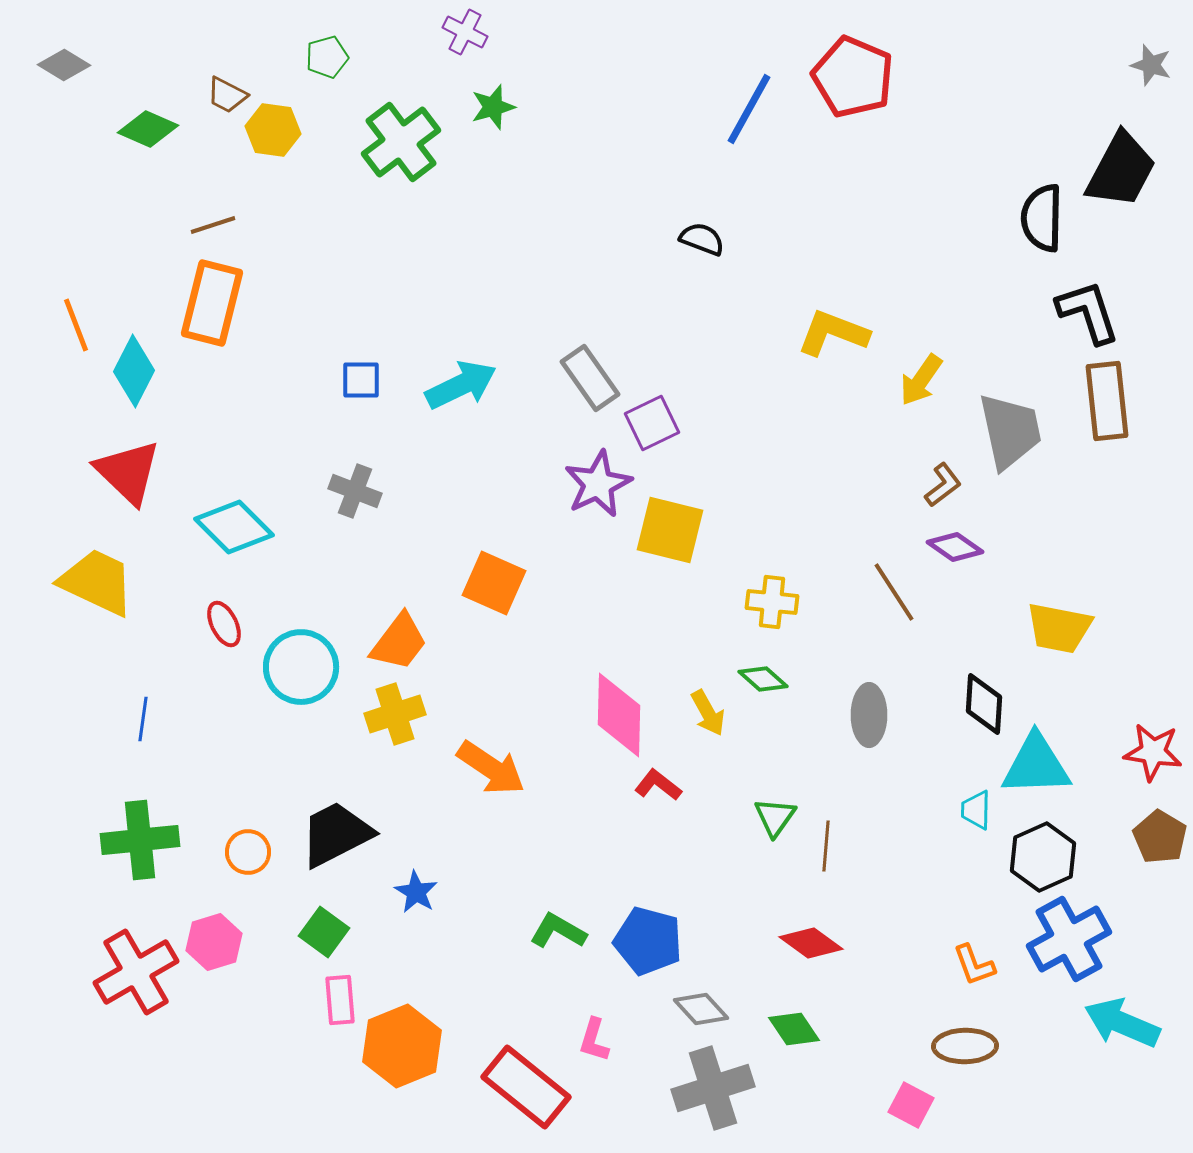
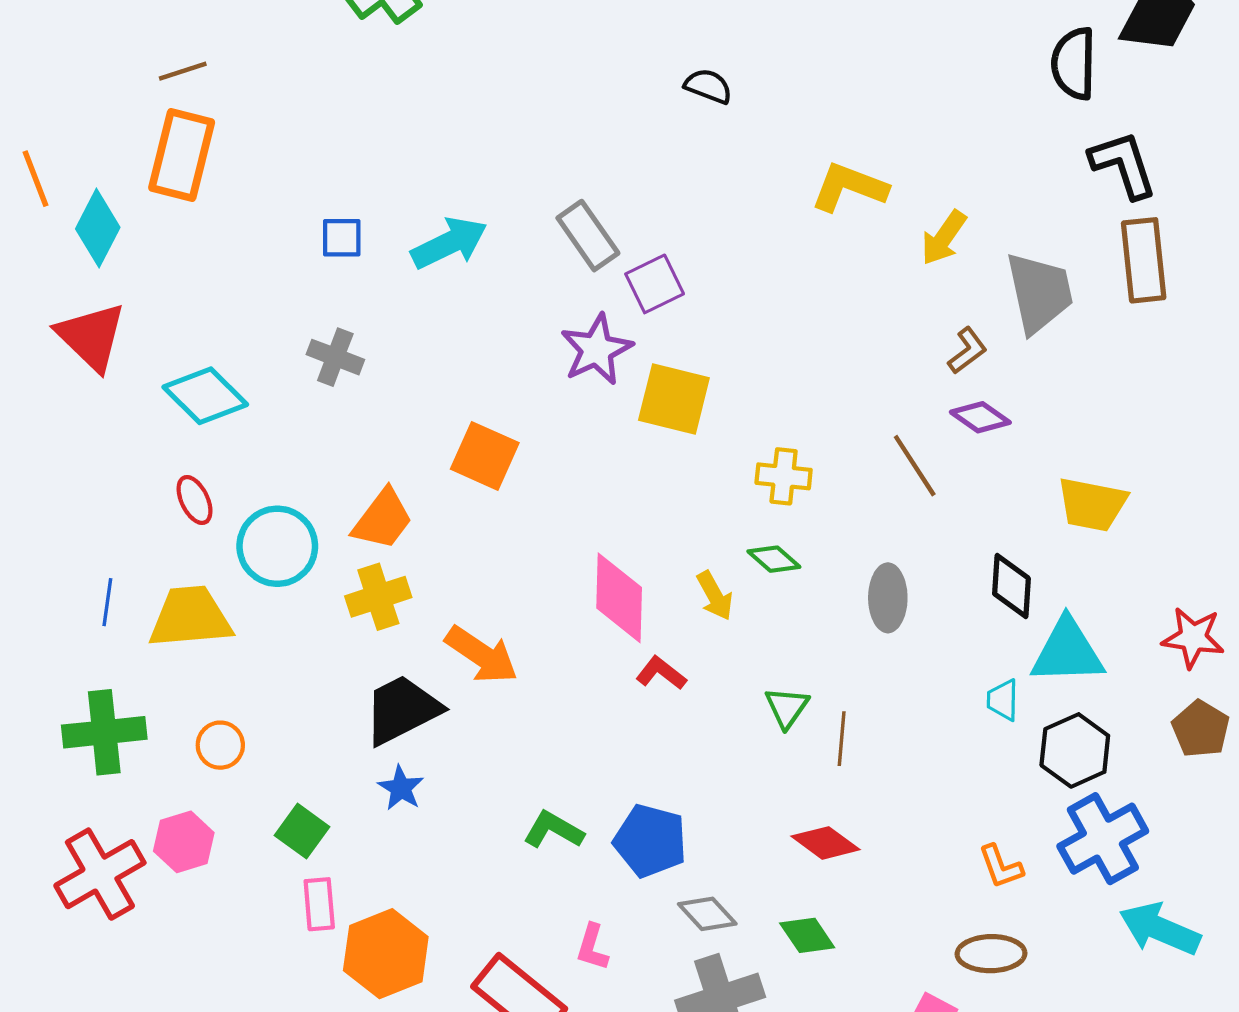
yellow trapezoid: (97, 582) -> (190, 617), moved, turned -30
black trapezoid: (336, 834) -> (402, 710), moved

